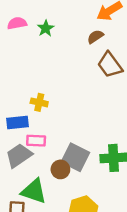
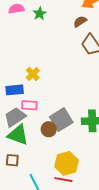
yellow cross: (39, 102) -> (33, 74), turned 32
gray square: (75, 157) -> (61, 120), turned 30
green triangle: (34, 191) -> (18, 135), moved

